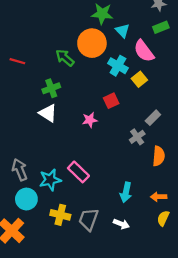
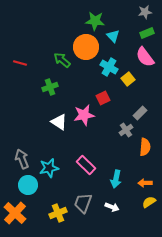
pink semicircle: (144, 51) -> (145, 57), moved
white triangle: (48, 113) -> (59, 122), moved
pink star: (90, 120) -> (84, 115), size x1.5
pink rectangle: (78, 172) -> (86, 165), moved
yellow cross: (60, 215) -> (58, 213), moved, turned -36
yellow semicircle: (163, 218) -> (149, 202), turned 32

